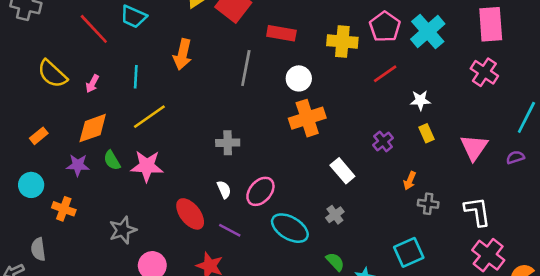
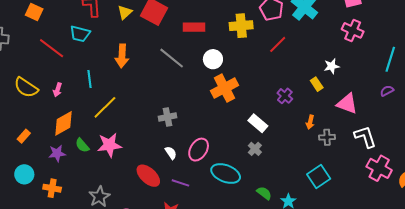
gray line: (246, 68) -> (172, 58), turned -52
white star: (420, 100) -> (332, 66), moved
pink triangle: (474, 147) -> (347, 104), moved, turned -35
gray cross: (335, 215) -> (255, 149), moved

